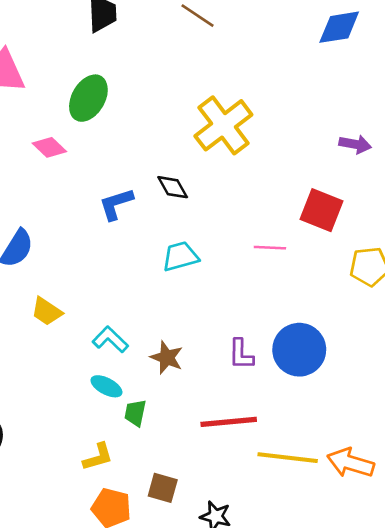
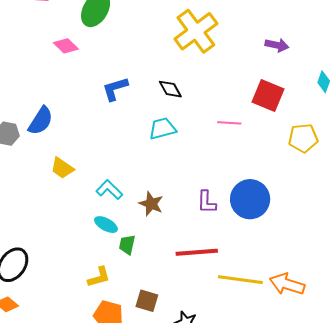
purple arrow: (355, 144) -> (277, 45), moved
black diamond: (173, 187) -> (170, 89), moved

